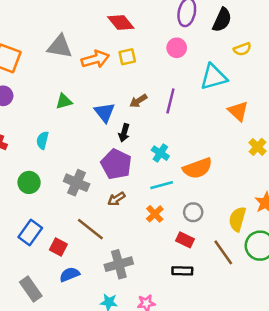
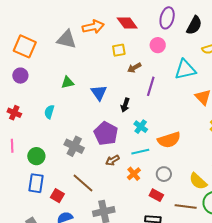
red diamond: (121, 23) -> (127, 23), moved
orange arrow: (95, 59) -> (93, 27), moved
brown arrow: (138, 101) -> (134, 68), moved
black arrow: (124, 133) -> (125, 105), moved
green circle: (29, 182) -> (36, 156), moved
brown arrow: (116, 199) -> (113, 160), moved
yellow semicircle: (237, 219) -> (198, 181), turned -66
blue rectangle: (30, 232) -> (36, 183), turned -30
brown line: (223, 252) -> (186, 207), turned -50

